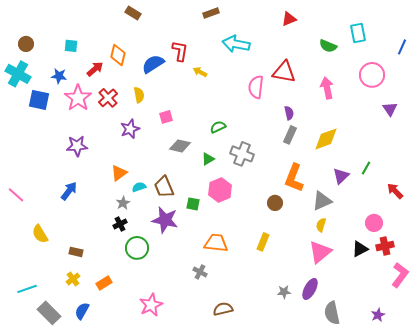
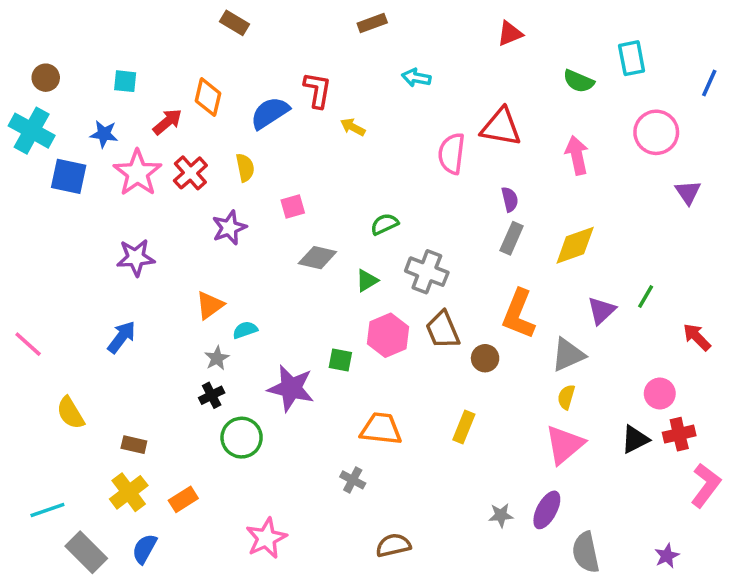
cyan arrow: (236, 44) -> (416, 78), size x0.6
brown trapezoid: (164, 187) -> (443, 330), moved
yellow cross: (73, 279) -> (129, 492), size x1.5

